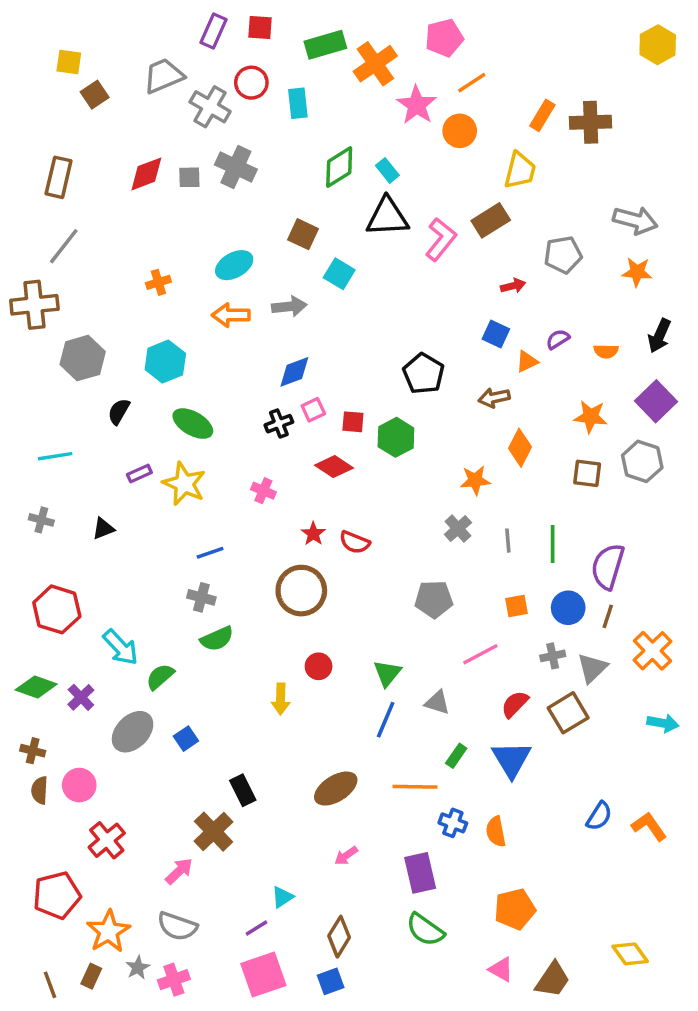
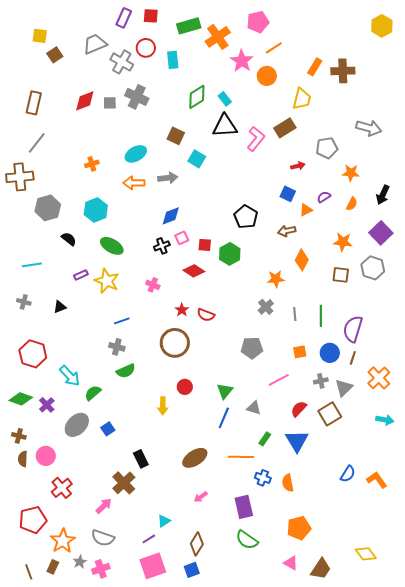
orange star: (637, 272) -> (351, 173), moved
orange semicircle: (606, 351) -> (352, 204), turned -64
black semicircle: (119, 411) -> (69, 239), turned 98

